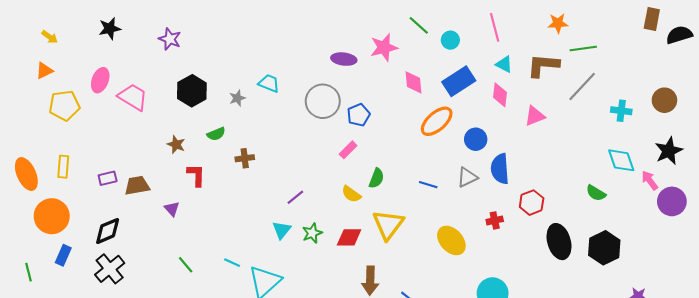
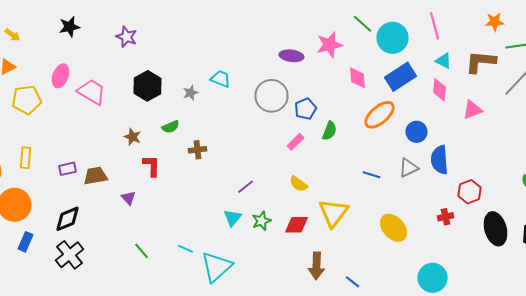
cyan circle: (450, 40) -> (392, 38), size x1.8
green semicircle: (377, 178) -> (330, 131), moved
red cross: (495, 220) -> (446, 217), moved

